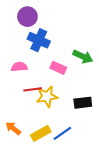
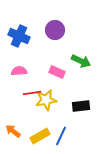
purple circle: (27, 17) -> (55, 30), moved
blue cross: (39, 40) -> (19, 36), moved
blue line: (62, 133) -> (61, 136), turned -30

